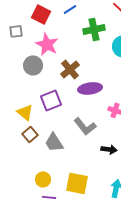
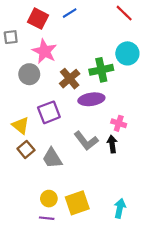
green cross: (94, 29) -> (101, 70), moved
black arrow: (109, 149) -> (112, 144), moved, turned -105
yellow circle: (43, 179) -> (49, 199), moved
yellow square: (77, 183) -> (77, 203), turned -30

